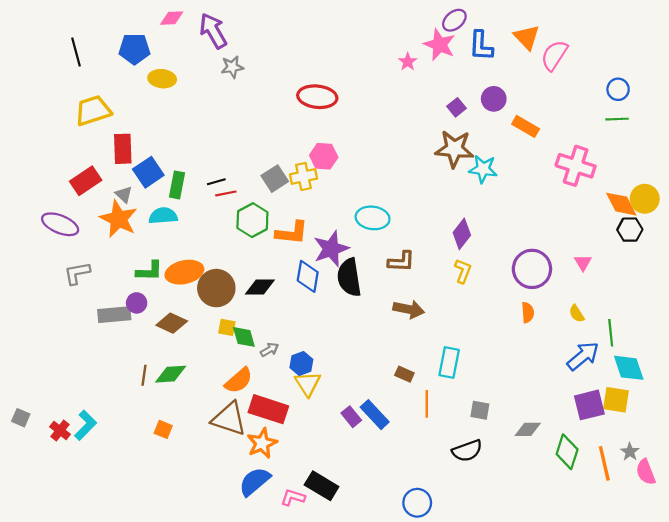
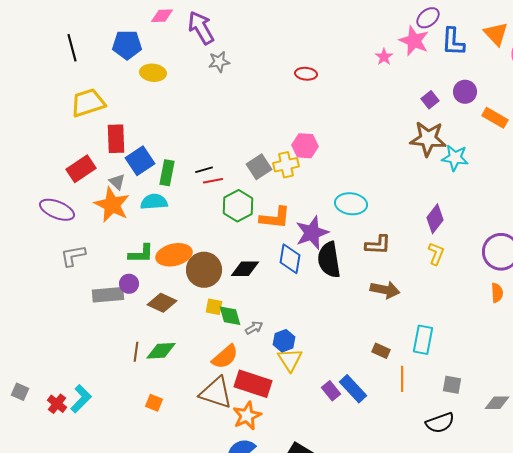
red ellipse: (317, 97) -> (306, 74), moved, size x0.6

